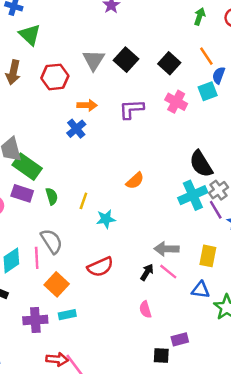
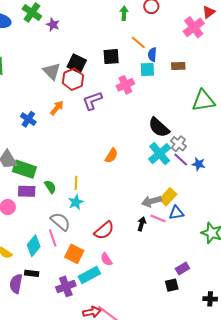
black square: (169, 63) -> (111, 57), turned -30
red hexagon: (55, 77) -> (73, 79), moved
cyan square: (208, 91) -> (147, 69), turned 35
pink cross: (176, 102) -> (125, 85), turned -36
orange arrow: (87, 105) -> (57, 108), turned -35
blue cross: (76, 129) -> (28, 119), moved
cyan star: (106, 219) -> (76, 202), moved
yellow rectangle: (208, 256) -> (168, 197), moved, turned 48
blue triangle: (201, 290) -> (176, 213), moved
pink semicircle: (145, 309) -> (106, 259), moved
cyan rectangle: (67, 315) -> (89, 275), size x1.5

